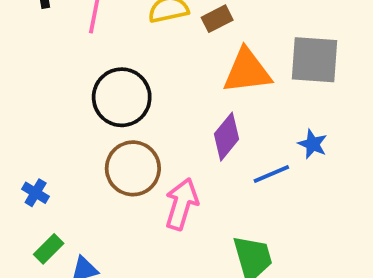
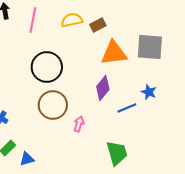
pink arrow: (182, 204) -> (79, 124), size x0.6

